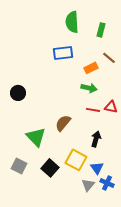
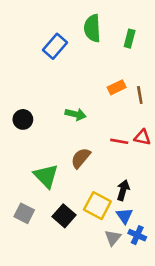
blue rectangle: (63, 53) -> (55, 46), moved, turned -42
brown line: (109, 58) -> (140, 95), moved, turned 40
green arrow: (89, 88) -> (76, 114), moved
black arrow: (96, 139) -> (123, 190), moved

